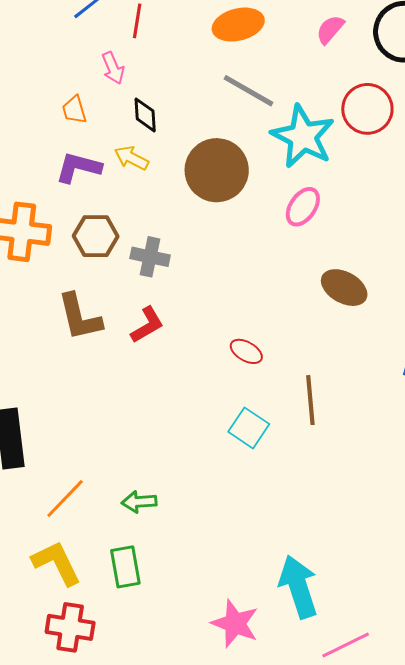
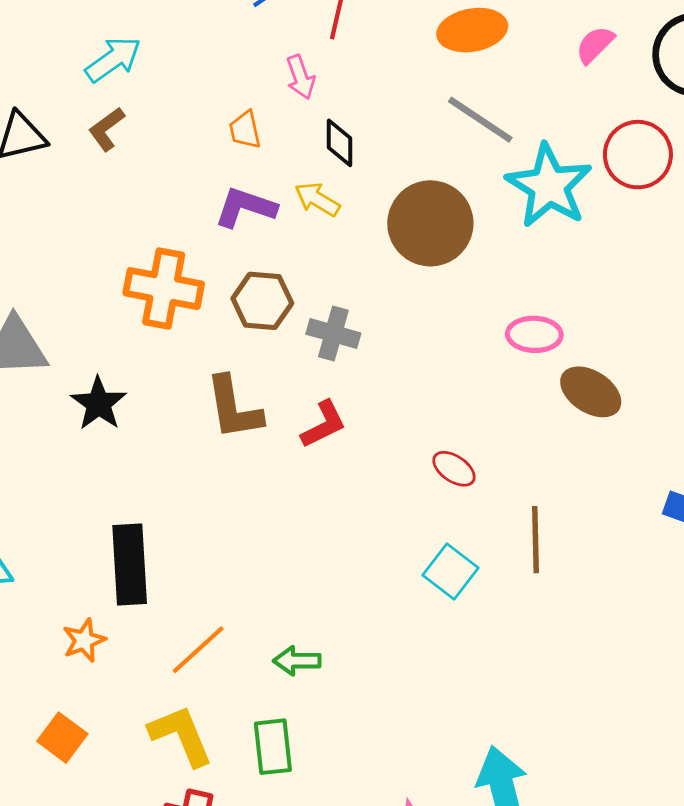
pink ellipse: (303, 207) -> (534, 334), moved, turned 54

